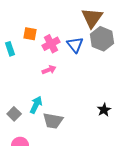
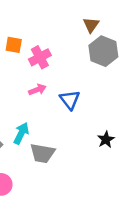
brown triangle: (92, 18) -> (91, 25), size x0.6
blue triangle: (75, 45) -> (70, 100), moved

